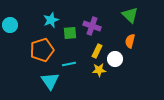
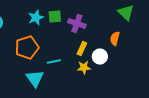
green triangle: (130, 15) -> (126, 13), moved
green square: (70, 33) -> (55, 17), moved

